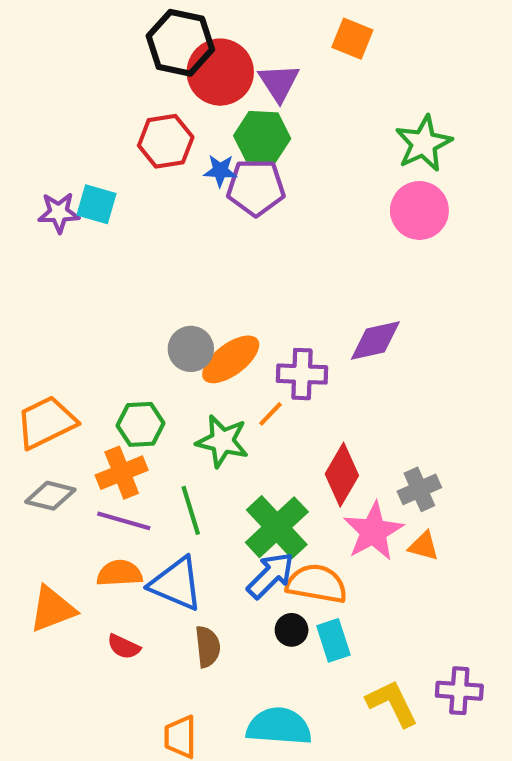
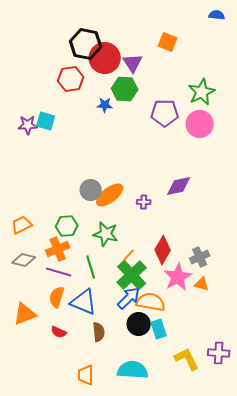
red hexagon: (166, 141) -> (71, 79), moved
purple pentagon: (256, 187) -> (165, 113), moved
purple cross: (302, 374) -> (144, 202), size x0.6
orange line: (271, 414) -> (129, 255), moved
orange trapezoid: (46, 422) -> (22, 225), size x0.7
orange semicircle: (120, 573) -> (57, 297), turned -70
black circle: (292, 630) -> (139, 324), size x1.5

